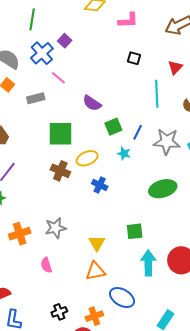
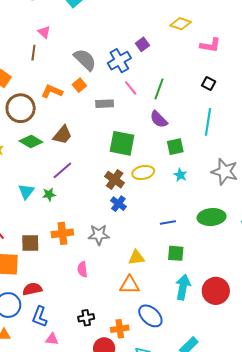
green line: (32, 19) -> (159, 89), moved
purple square: (65, 41) -> (142, 44), moved
cyan line: (157, 94) -> (208, 122), moved
blue line: (138, 132) -> (168, 223), moved, turned 42
blue cross: (100, 185) -> (118, 204), moved
yellow triangle: (97, 243) -> (136, 258), turned 42

